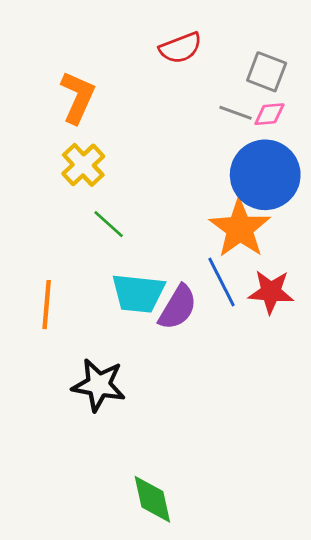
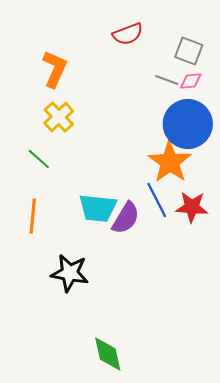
green line: (109, 224) -> (39, 159), moved

